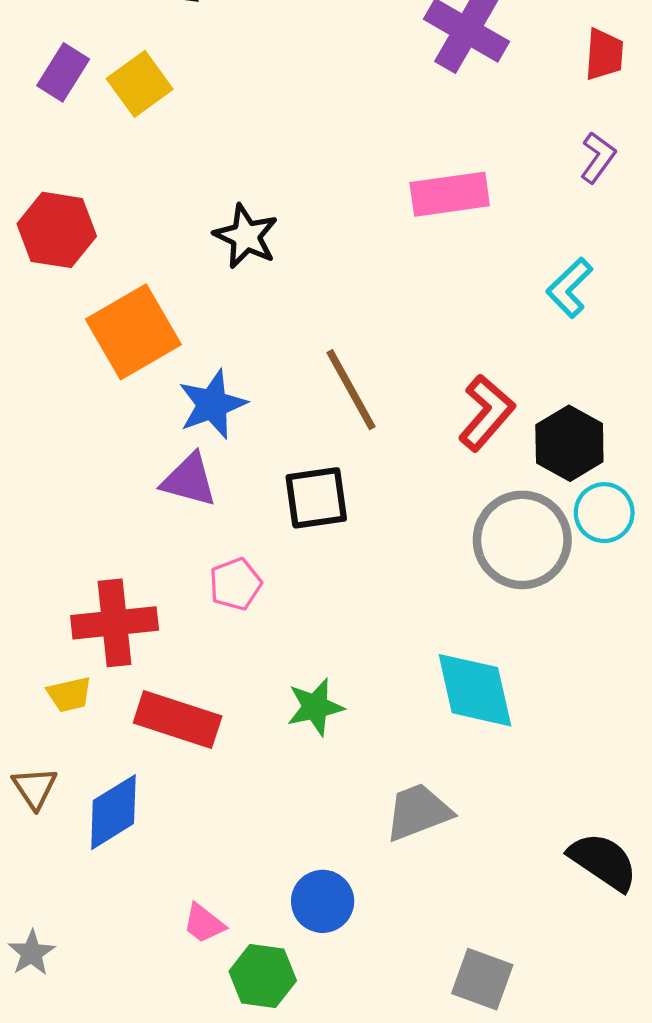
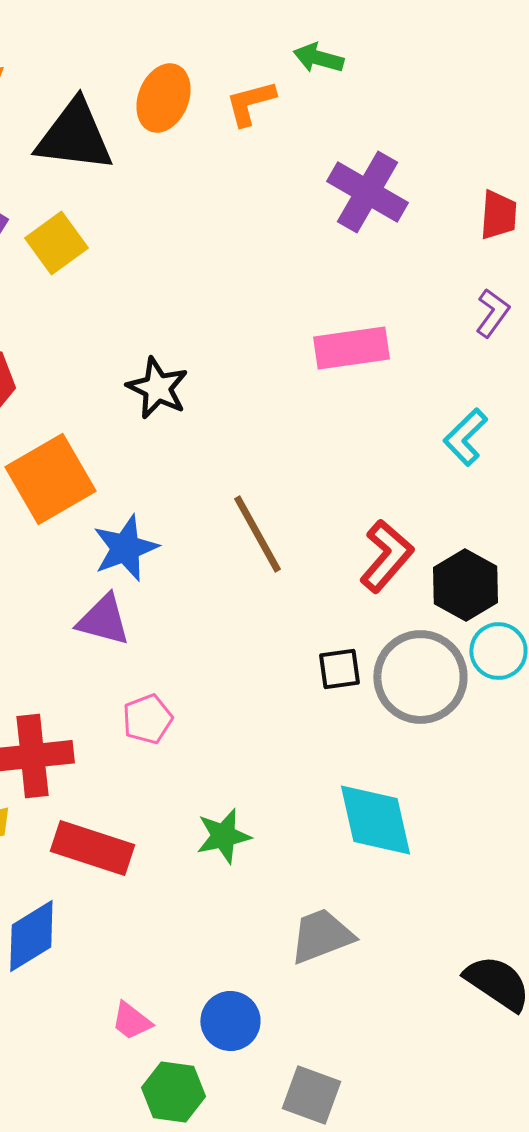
black square: (316, 498) -> (339, 669), moved, size x0.7
pink trapezoid: (204, 923) -> (131, 1021), moved
gray square: (482, 979) -> (311, 1095), moved

